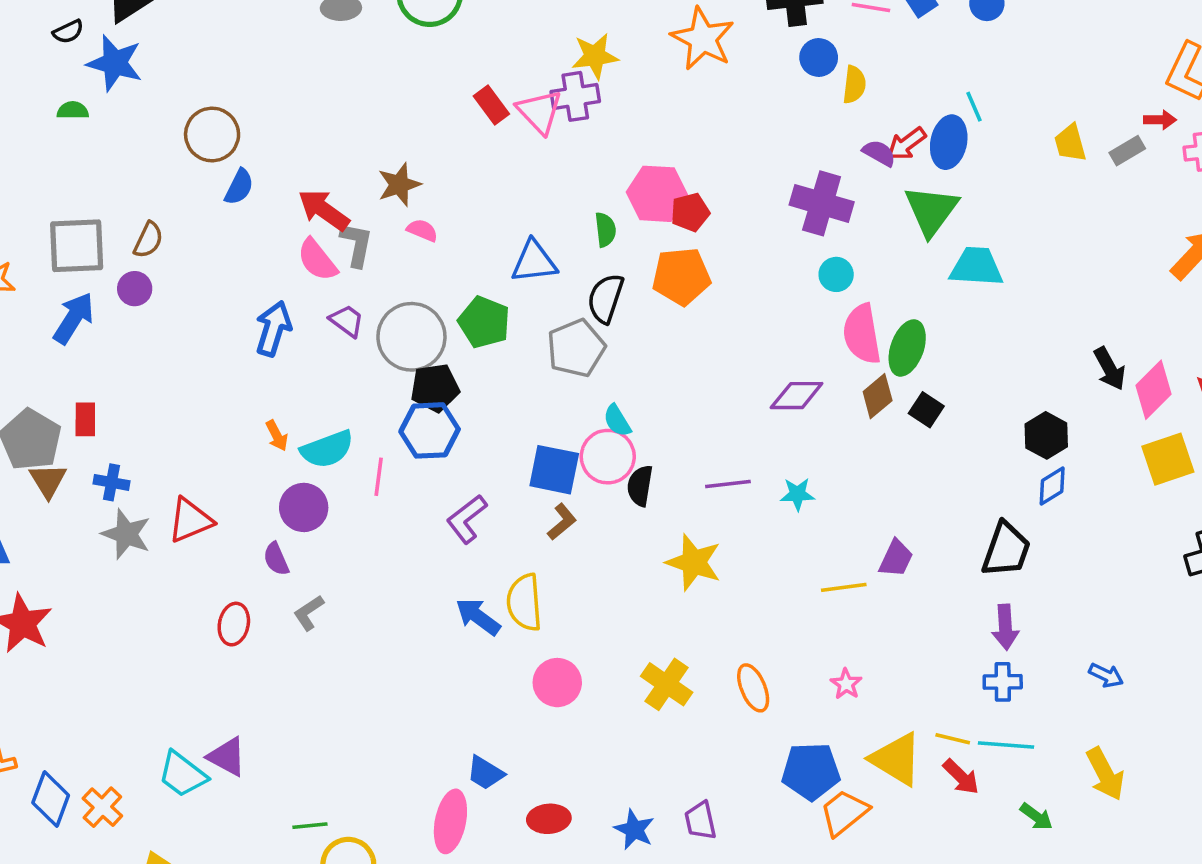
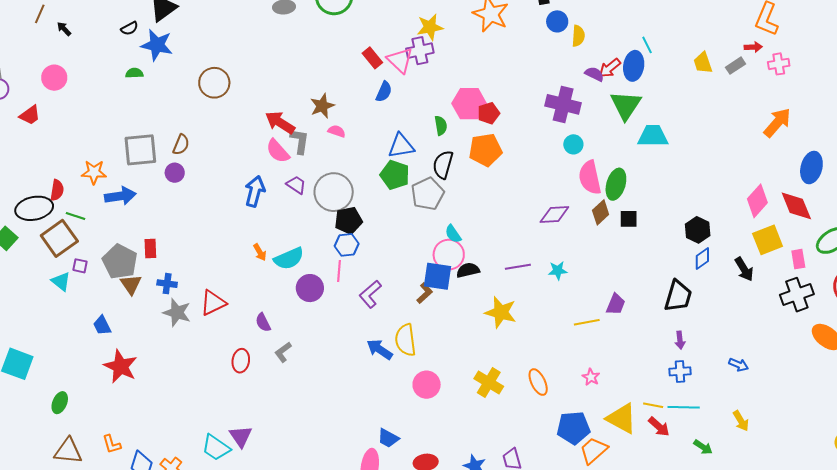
blue semicircle: (239, 187) -> (384, 92), moved
blue arrow: (74, 318) -> (120, 196), moved, turned 52
green pentagon: (484, 322) -> (395, 175), moved
black arrow: (1110, 369) -> (744, 269), moved
black square: (926, 410) -> (629, 219), turned -30
blue hexagon: (430, 430) -> (347, 245), size x0.7
blue square: (554, 470) -> (437, 276), moved
pink line: (379, 477) -> (339, 271), moved
black semicircle: (640, 486) -> (468, 270), turned 70
purple circle: (304, 507) -> (310, 288), moved
purple arrow: (1005, 627) -> (680, 340), size x0.7
purple triangle: (227, 757) -> (241, 436), turned 30
yellow arrow: (1105, 774) -> (741, 421), size x0.7

